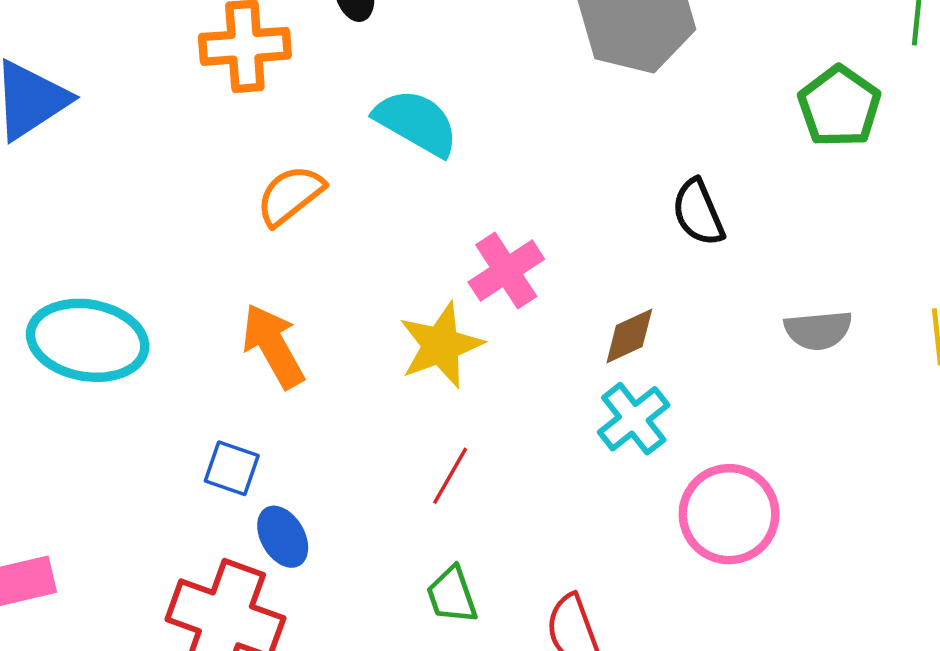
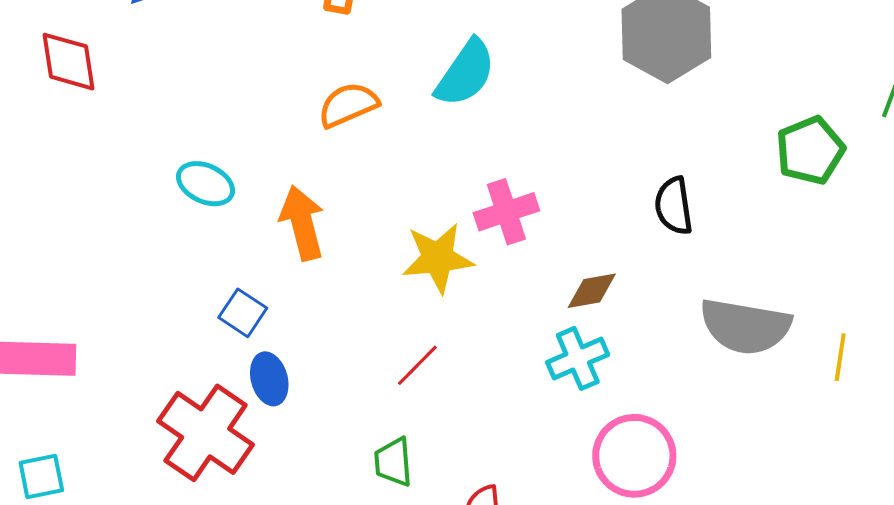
cyan semicircle: (416, 123) -> (465, 73), turned 80
gray semicircle: (818, 330) -> (745, 326), size x1.6
cyan ellipse: (88, 340) -> (206, 184), moved, size x0.6

